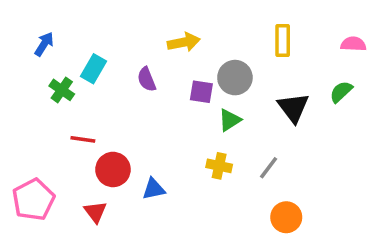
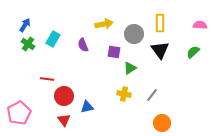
gray circle: (235, 78) -> (134, 34), moved
green cross: (62, 90) -> (28, 44), moved
black triangle: (293, 108) -> (160, 50), moved
red triangle: (95, 212) -> (64, 120), moved

